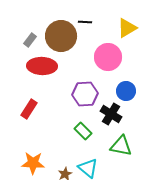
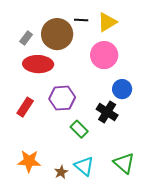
yellow triangle: (127, 28) -> (107, 22), moved
purple hexagon: (85, 94) -> (62, 98), moved
green triangle: (121, 146) -> (124, 163), moved, turned 30

